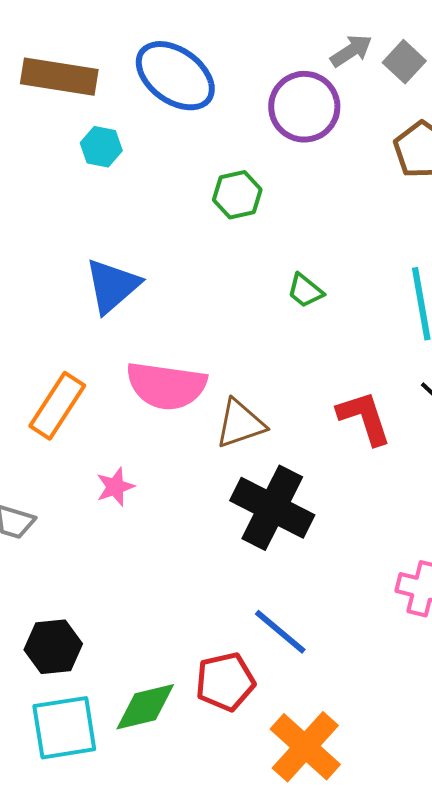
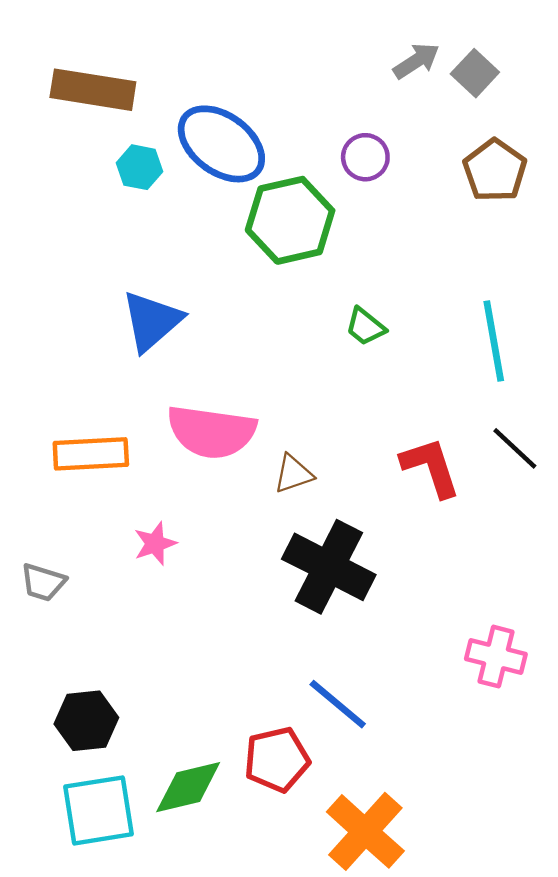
blue ellipse: (175, 76) -> (221, 144), moved
purple circle: (304, 107) -> (365, 157), moved, size x0.6
green hexagon: (237, 195) -> (290, 220), size x1.6
orange rectangle: (57, 406) -> (91, 454), turned 54
brown triangle: (240, 424) -> (293, 474), size x0.7

